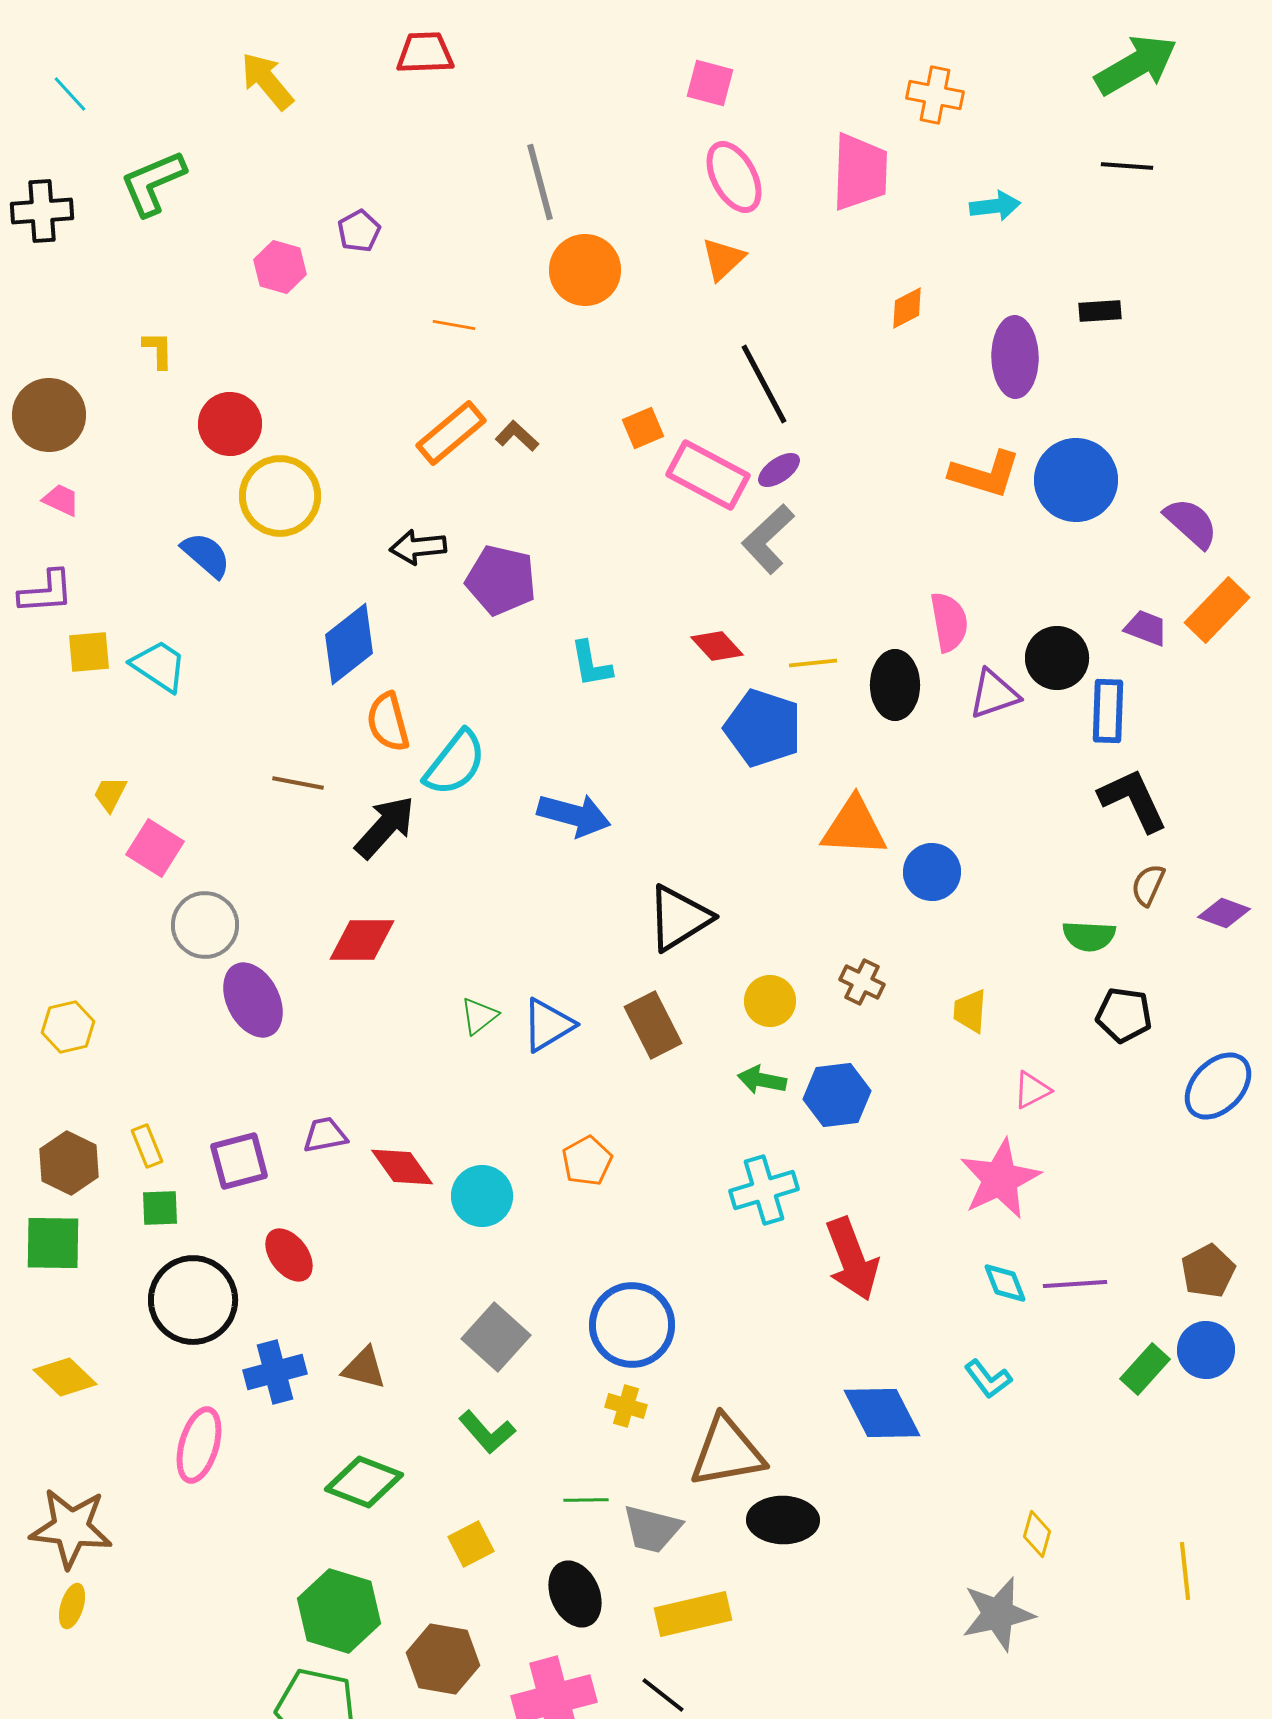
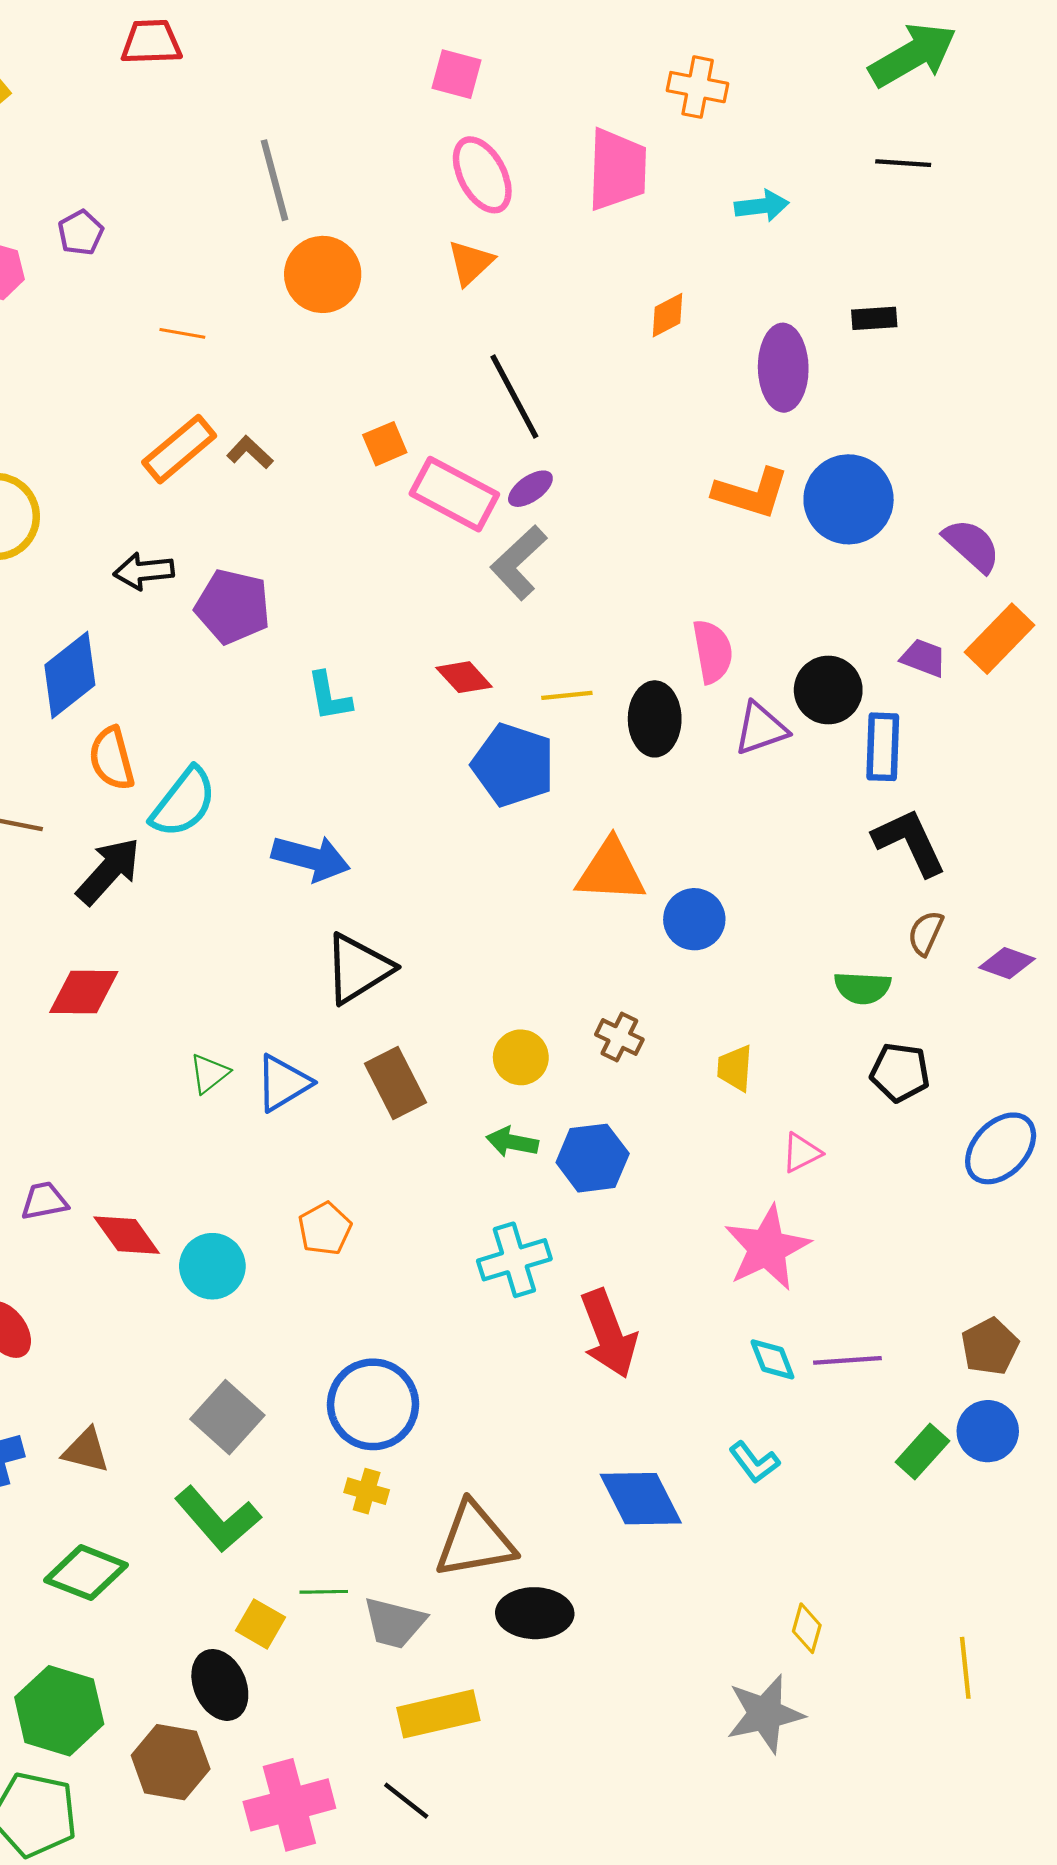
black triangle: (679, 918) -> (358, 968), moved
green L-shape: (487, 1432) -> (218, 1519), size x1.4
yellow square: (471, 1544) -> (261, 1624), moved, turned -33
black ellipse: (575, 1594) -> (220, 1685), moved

